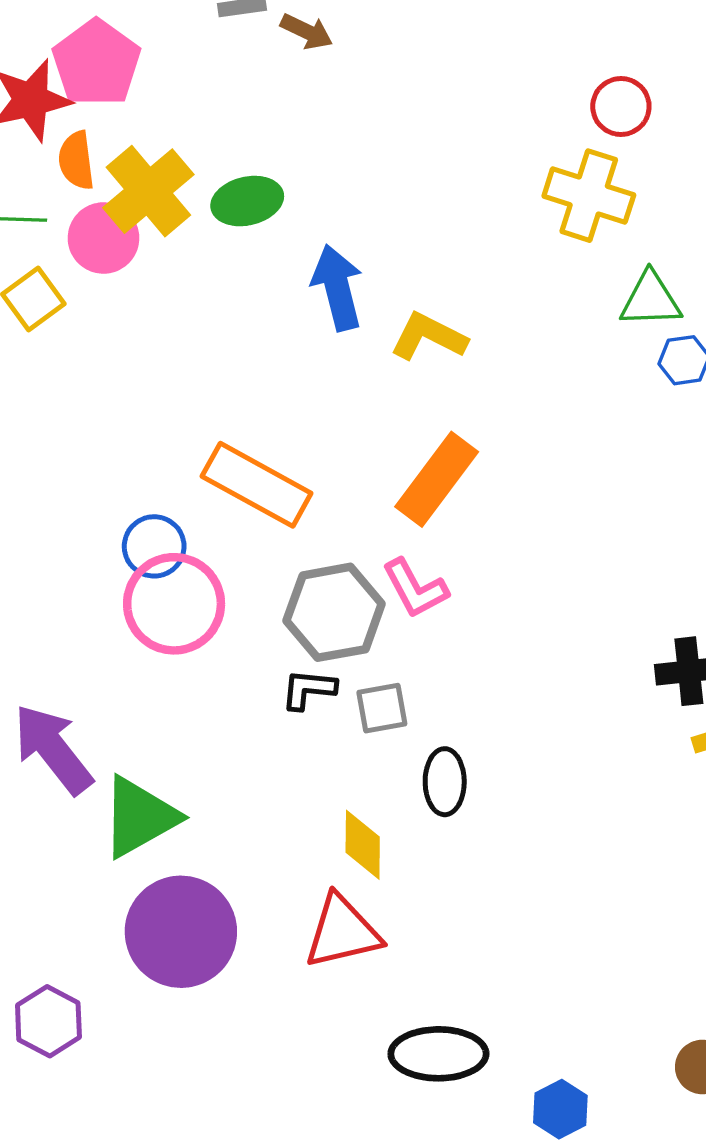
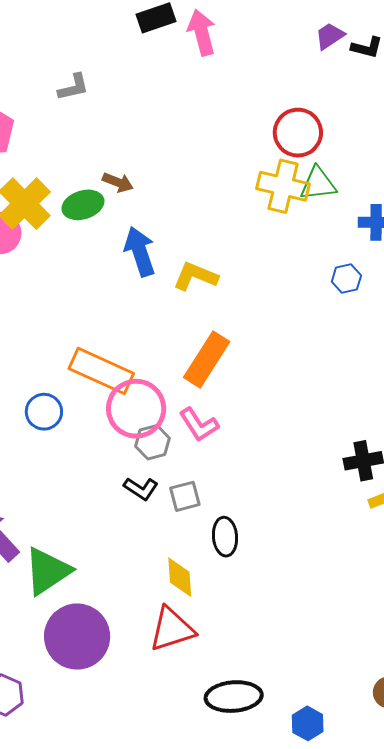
brown arrow: (307, 31) -> (118, 182), moved
red circle: (621, 106) -> (298, 133), size x1.4
green triangle: (650, 300) -> (318, 184), moved
pink circle: (174, 604) -> (136, 409), moved
gray hexagon: (334, 612) -> (152, 442), size x0.6
black L-shape: (308, 689) -> (141, 489), turned -148

